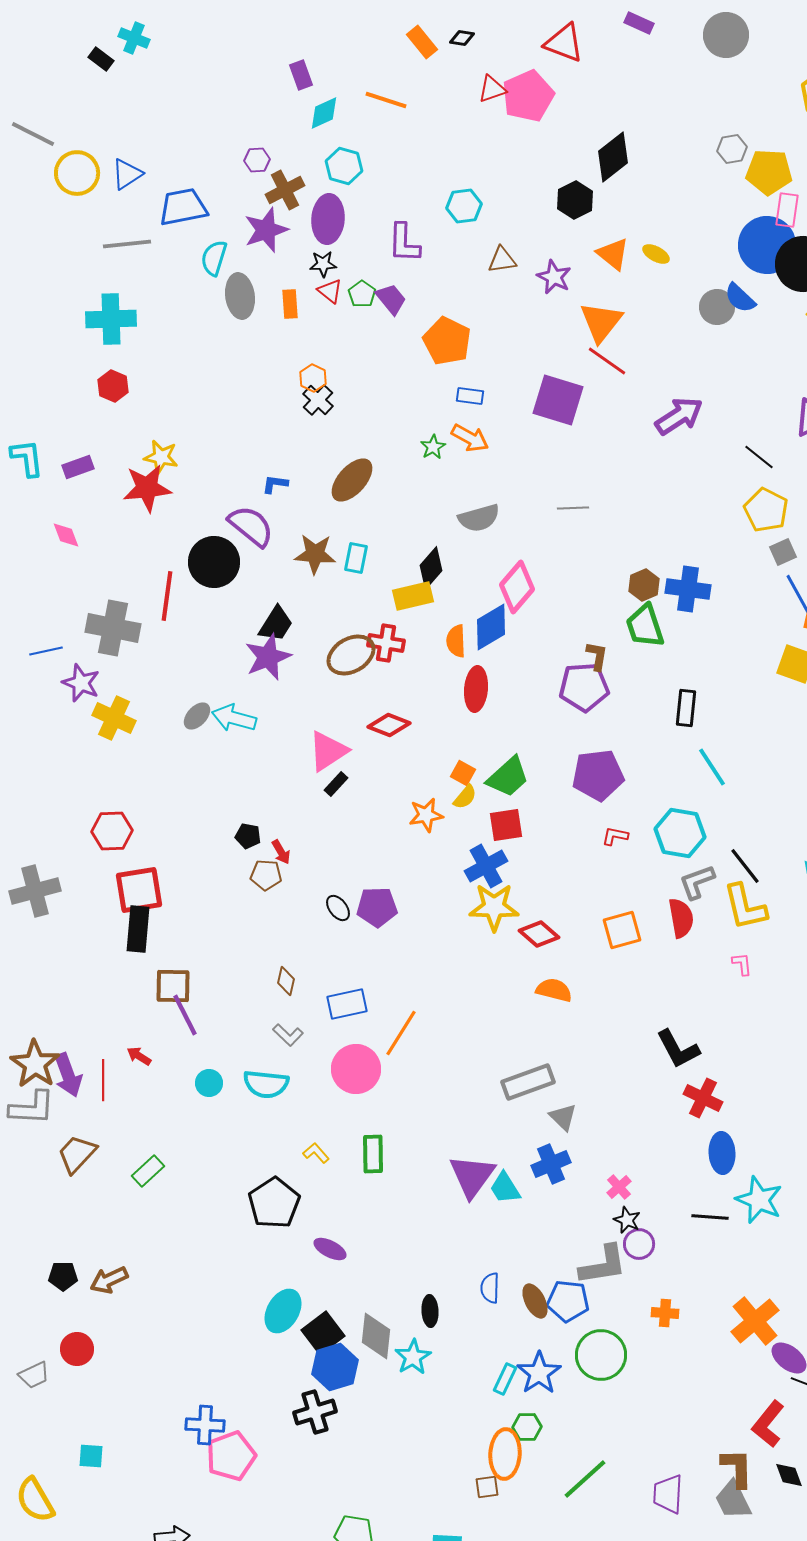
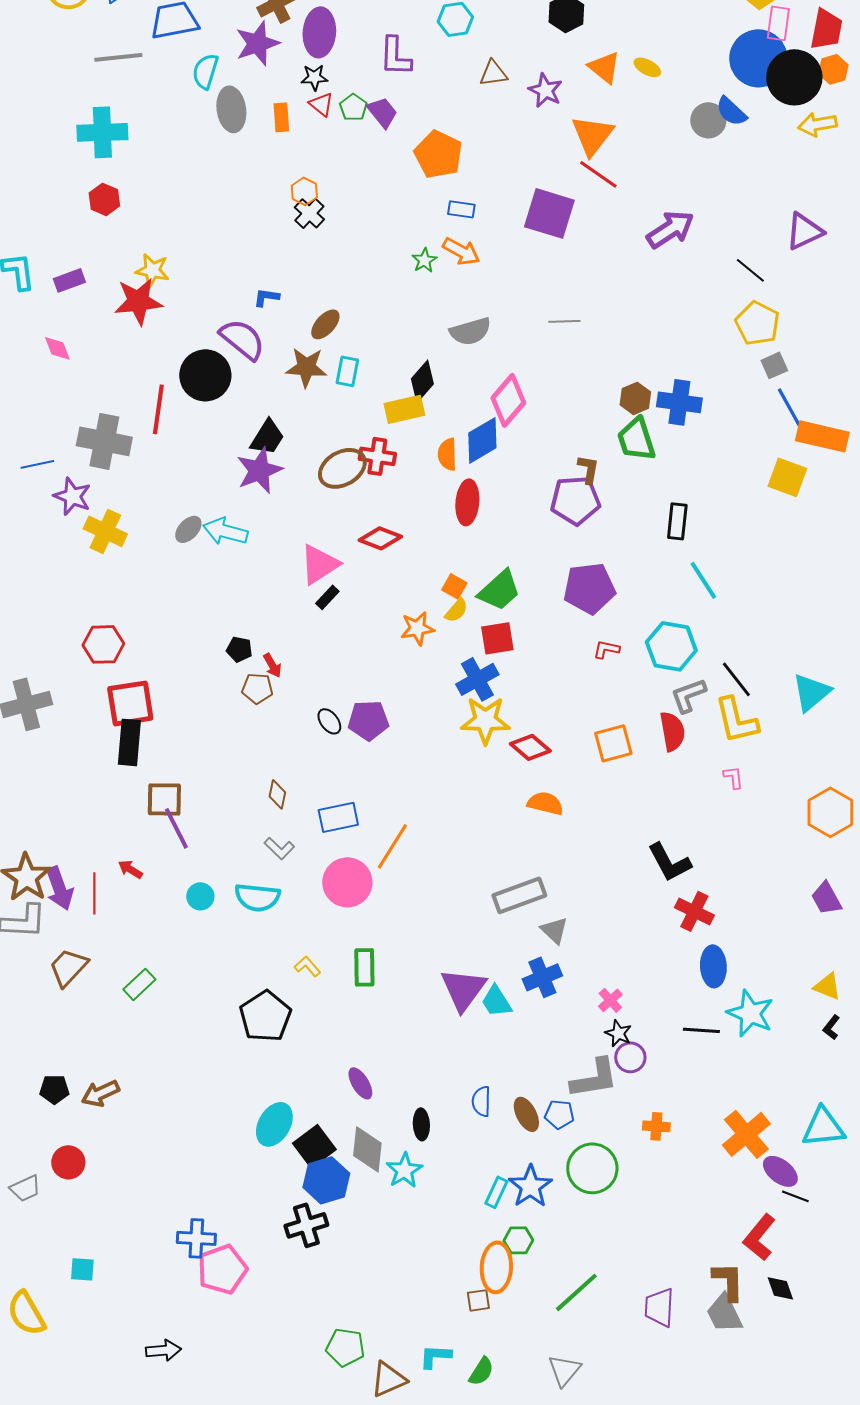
brown ellipse: (352, 480) -> (325, 324), moved, size x0.7
purple ellipse: (330, 1249) -> (360, 1083), moved, turned 32
blue pentagon: (568, 1301) -> (559, 1114), size x0.7

